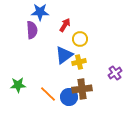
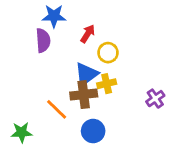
green star: (18, 85) -> (21, 132), moved
brown cross: (82, 89) -> (84, 95), moved
orange line: (48, 94) -> (57, 109), moved

